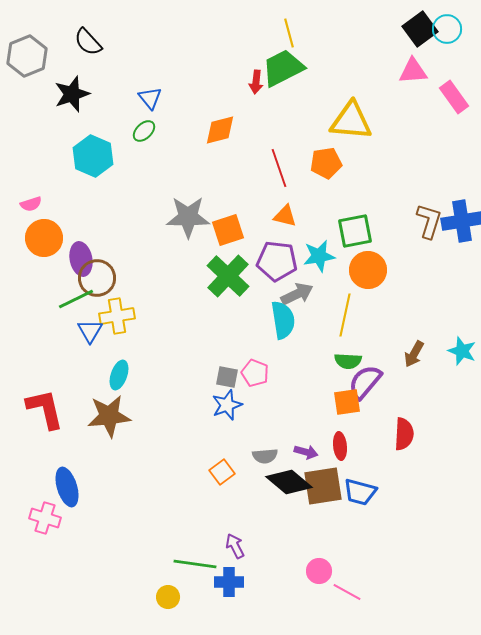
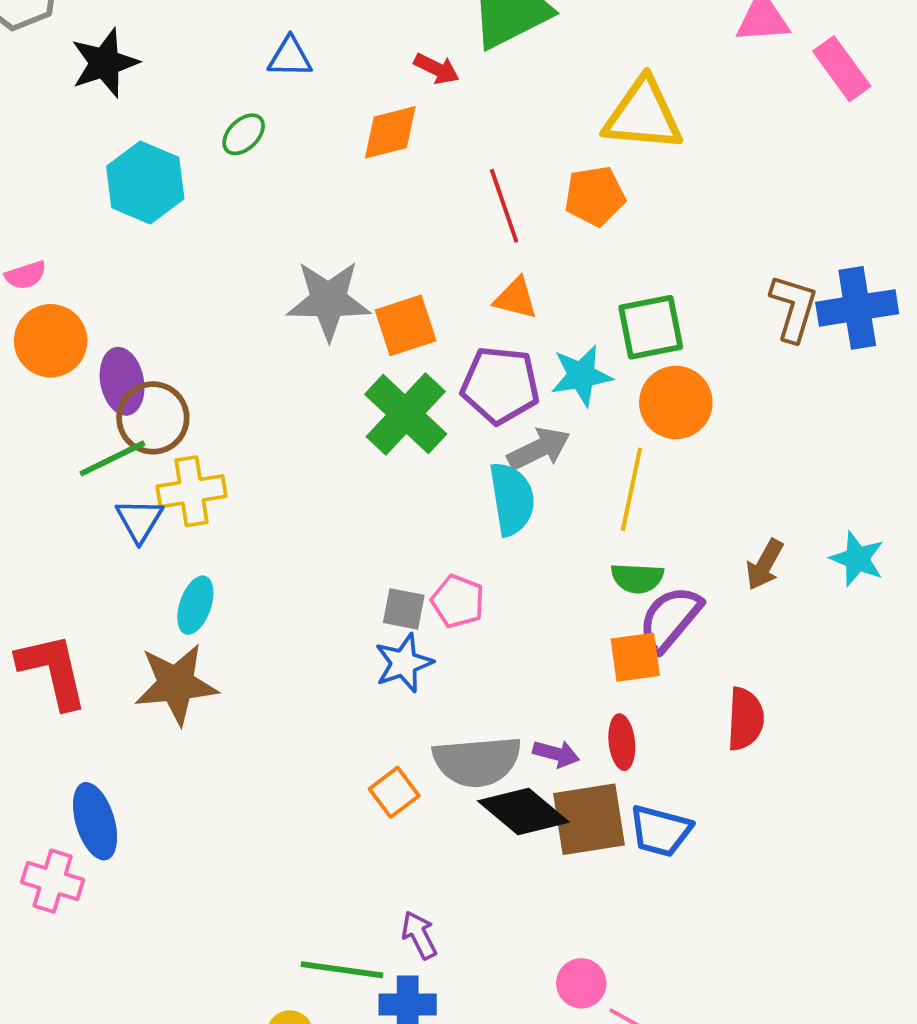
red arrow: (256, 82) -> (437, 69), moved, turned -70
blue triangle: (150, 98) -> (290, 57), moved, turned -50
gray semicircle: (265, 456) -> (477, 761), size x1.8

